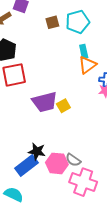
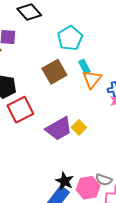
brown square: (52, 22) -> (54, 72), moved, size x1.6
black star: (37, 151) -> (65, 181), turned 30

